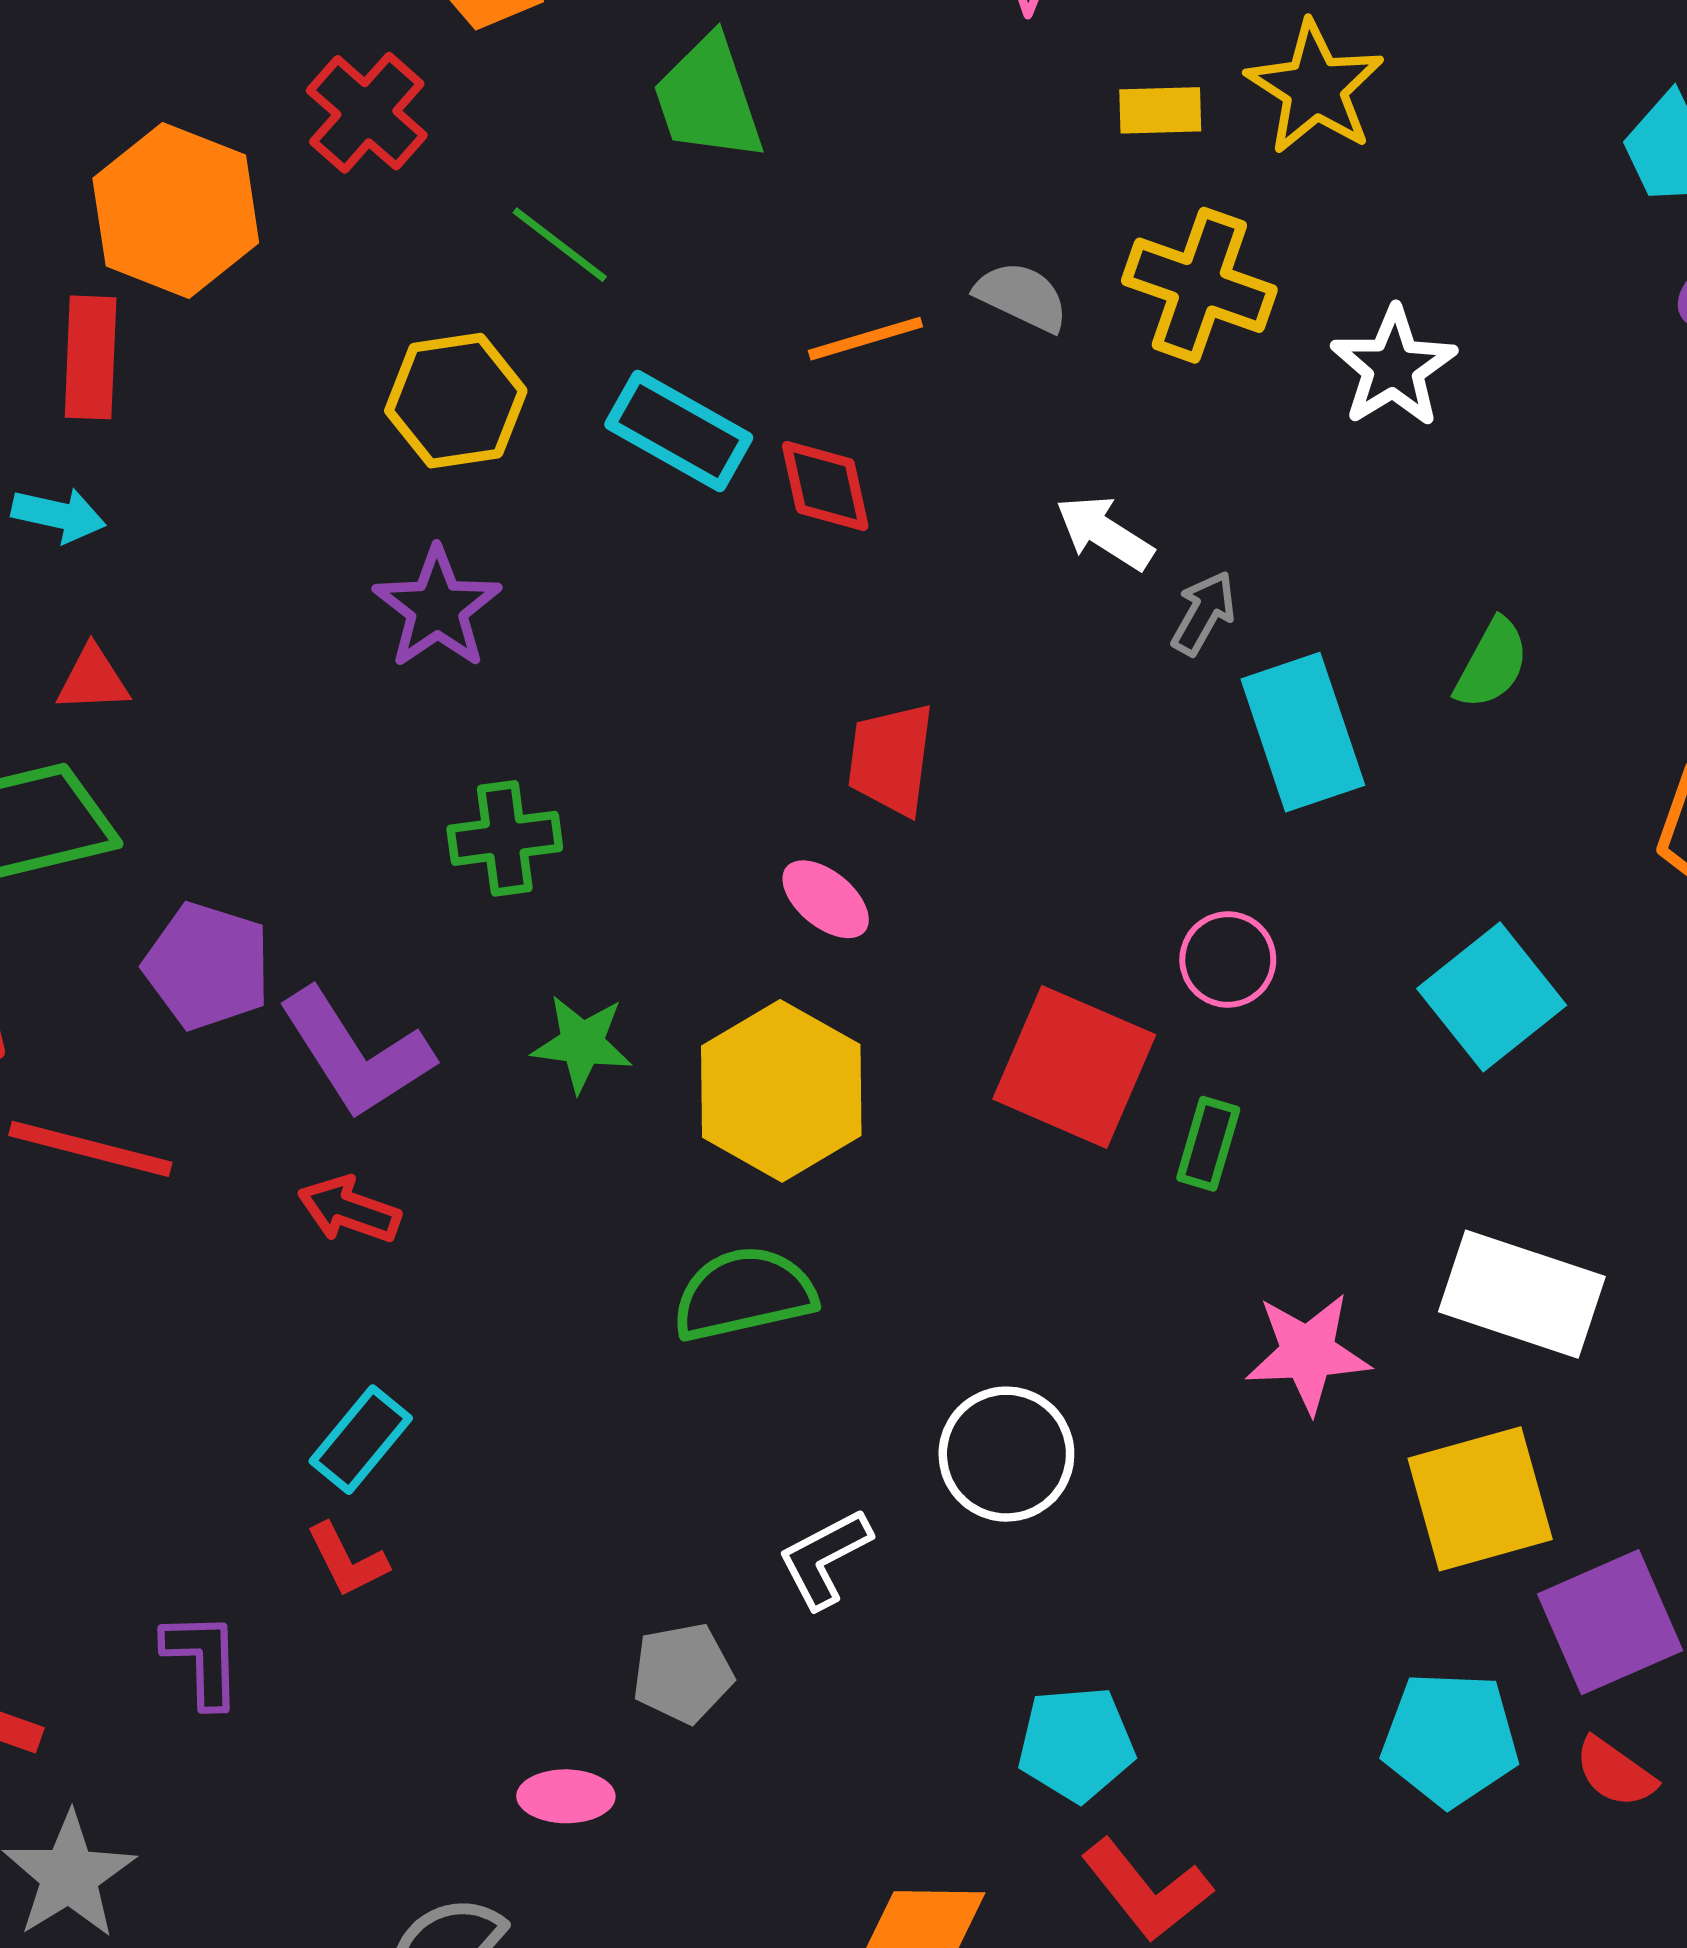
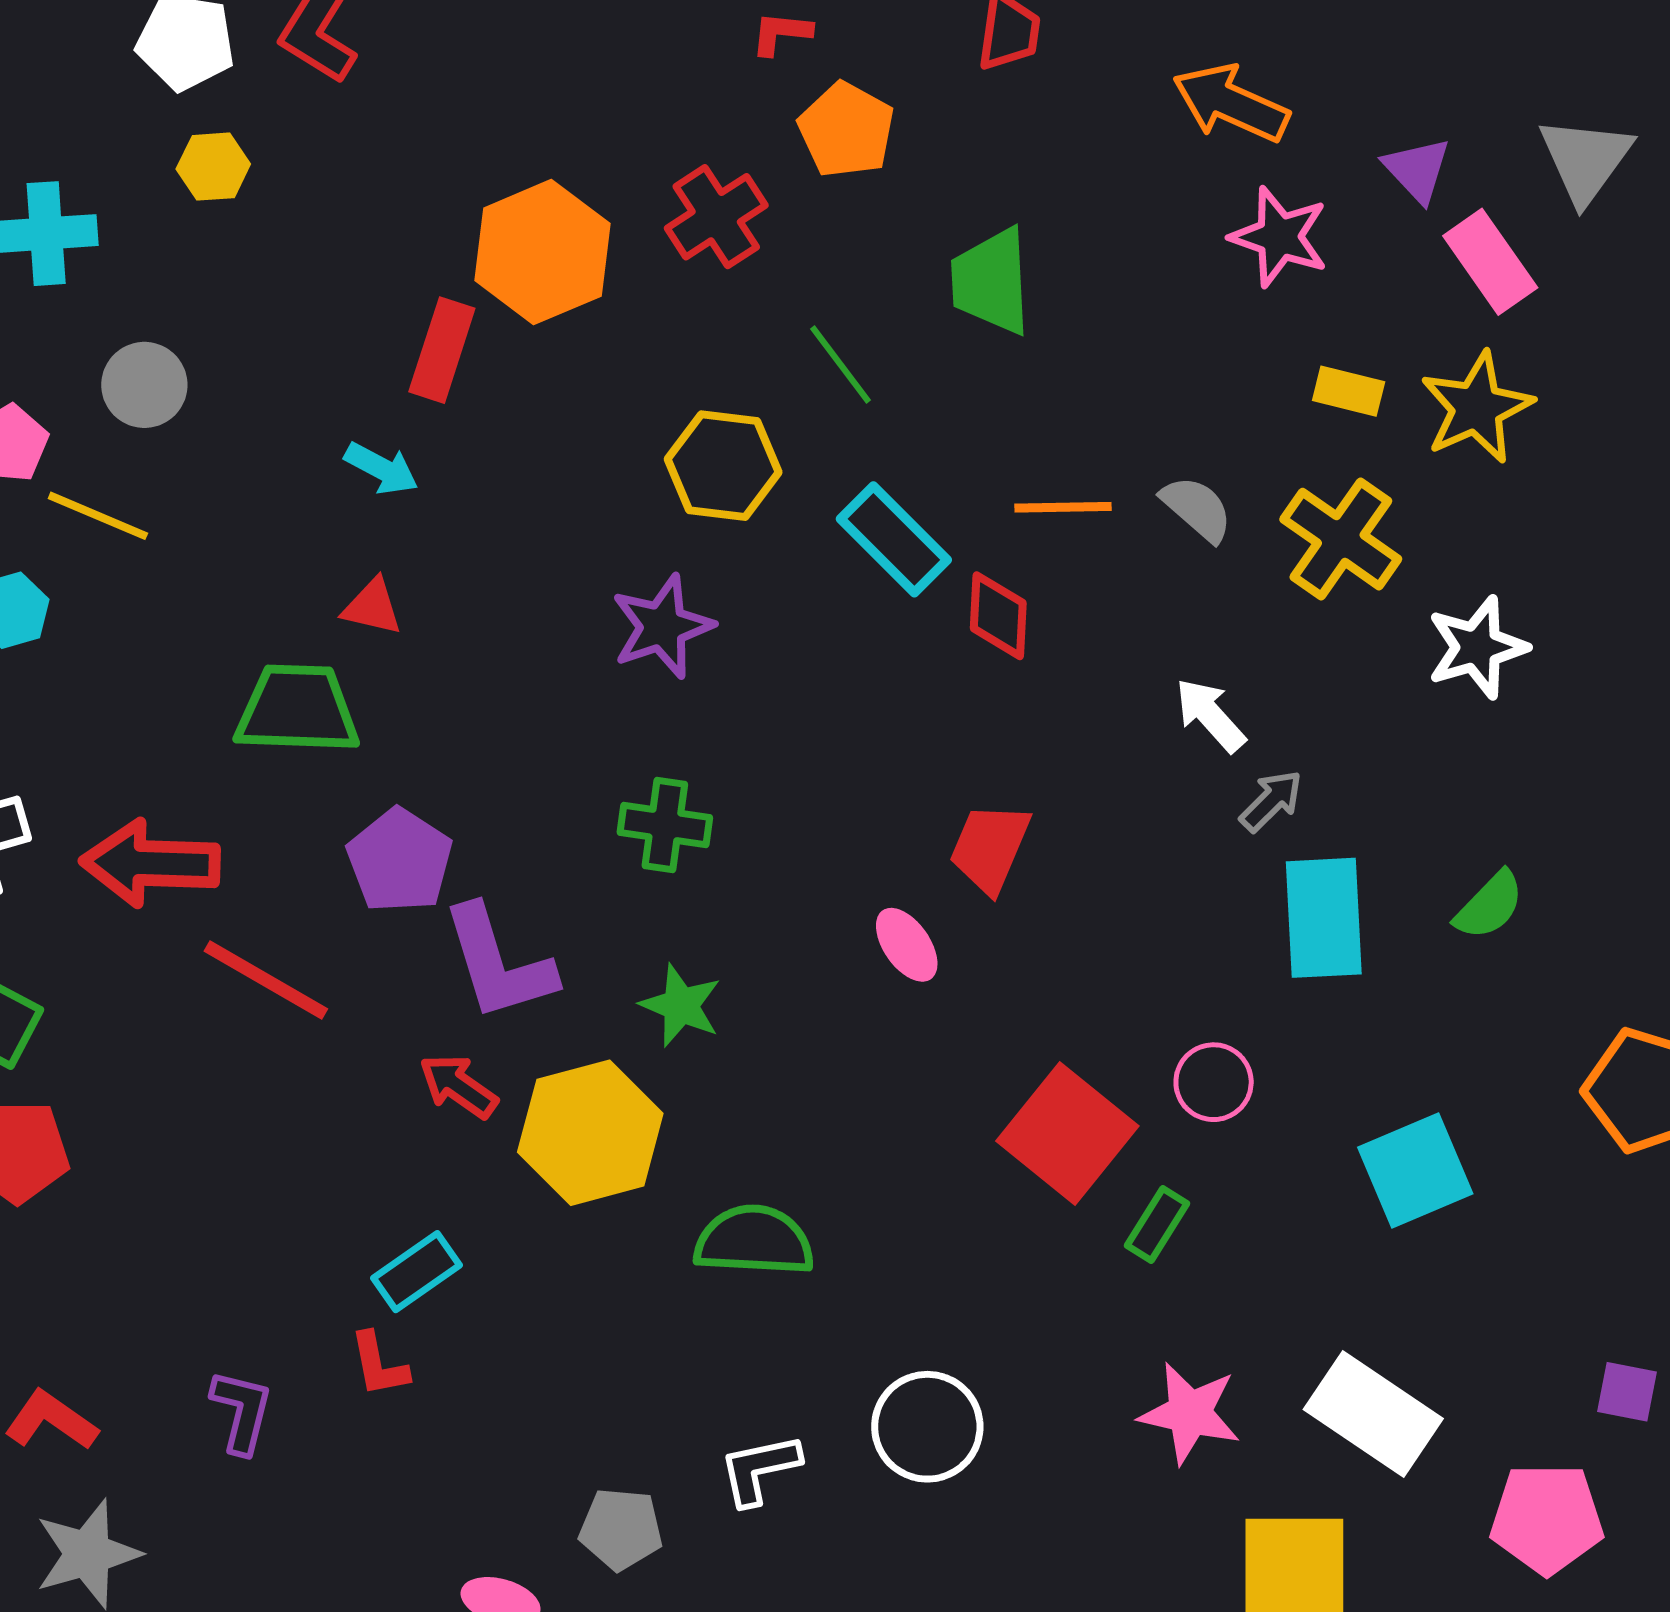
yellow hexagon: (781, 1091) -> (590, 1133), moved

